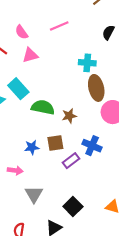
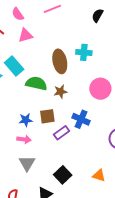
cyan cross: (87, 63) -> (84, 52), moved
brown ellipse: (96, 88) -> (60, 61), moved
pink arrow: (15, 170) -> (24, 139), moved

